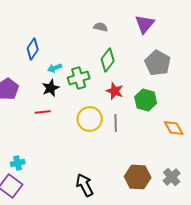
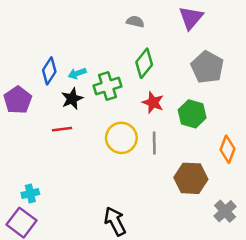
blue diamond: (33, 49) -> (49, 71), moved
orange diamond: (174, 128) -> (228, 149), turned 50
brown hexagon: (138, 177) -> (191, 178), moved

